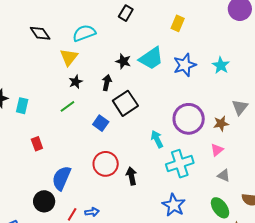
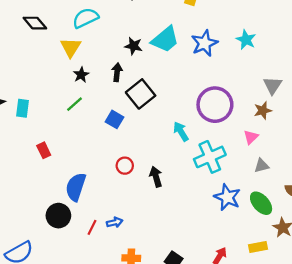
brown star: (221, 124) -> (263, 110), moved
red circle: (106, 164) -> (125, 166), size x0.6
gray triangle: (224, 175) -> (262, 166), turned -32
blue star: (174, 205) -> (227, 197), moved

